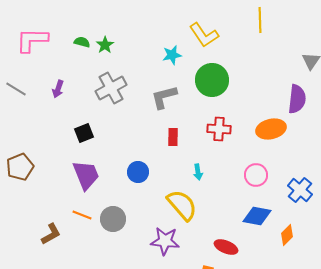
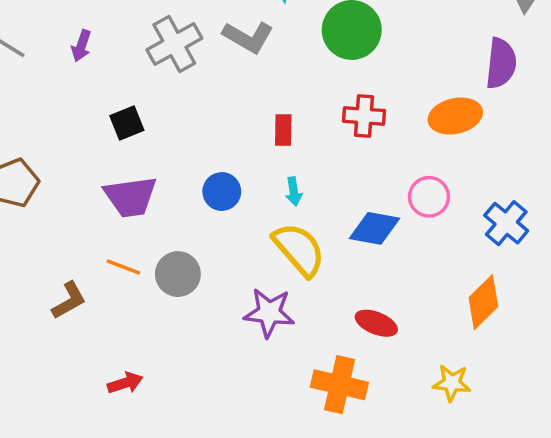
gray L-shape: (164, 97) -> (248, 37), moved, turned -136
cyan arrow: (198, 172) -> (294, 192), moved
purple trapezoid: (86, 175) -> (130, 197), turned 104
blue diamond: (257, 216) -> (375, 228), moved
orange diamond: (287, 235) -> (483, 302), size x1.4

